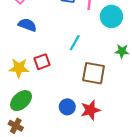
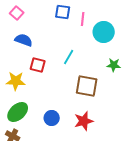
red square: (42, 62) -> (38, 65), moved, turned 35
blue circle: (67, 107) -> (52, 118), moved

